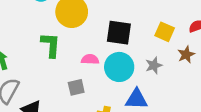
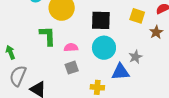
pink semicircle: (90, 59) -> (71, 47), moved
gray star: (154, 65) -> (135, 57), moved

